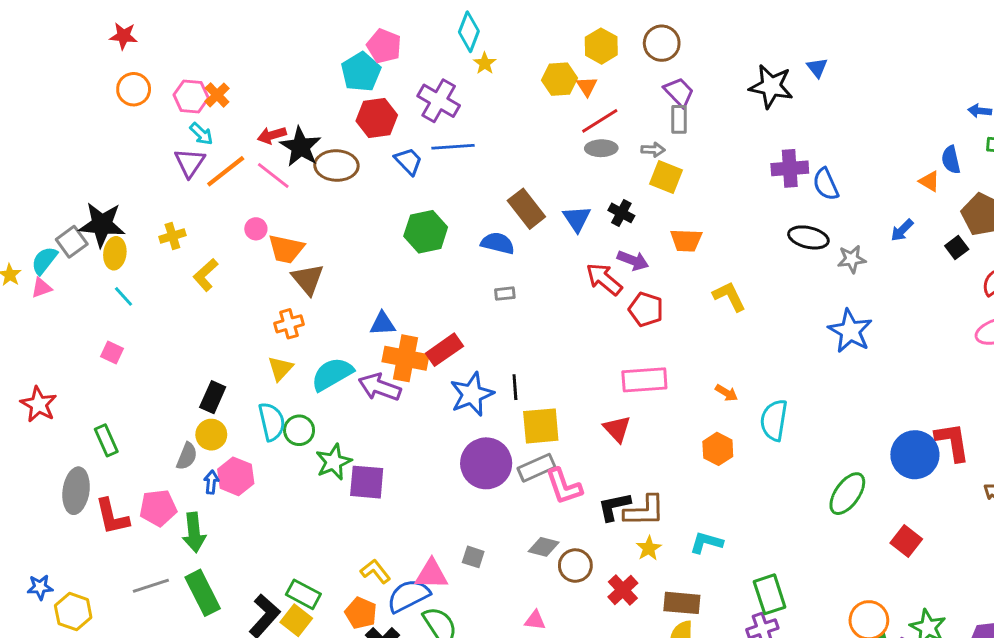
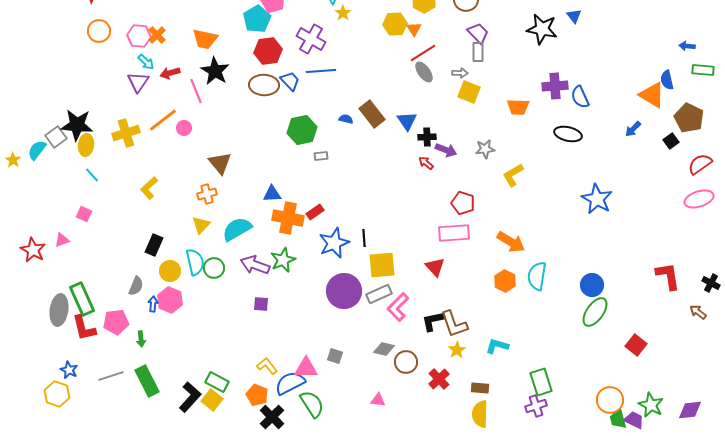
red arrow: (272, 135) -> (170, 73), moved
gray ellipse: (601, 148) -> (424, 72), turned 55
brown ellipse: (336, 165) -> (264, 85), moved
orange line: (226, 171) -> (163, 120), moved
pink line: (273, 176) -> (196, 91), turned 30
orange triangle: (929, 181) -> (652, 95), size x1.8
black cross: (621, 213) -> (427, 137), moved, turned -30
yellow cross: (172, 236) -> (126, 133), size x1.5
orange trapezoid: (686, 240) -> (518, 107), moved
blue semicircle: (498, 243) -> (346, 119), moved, size x0.6
orange trapezoid: (286, 249) -> (205, 39), moved
gray star: (852, 259) -> (485, 149), moved
yellow L-shape: (206, 275) -> (149, 188), moved
red arrow: (604, 279) -> (426, 163), size x0.6
pink triangle: (41, 288) -> (62, 240), moved
gray rectangle: (505, 294) -> (321, 156), moved
yellow L-shape: (729, 296) -> (513, 175), turned -95
red pentagon: (646, 309) -> (463, 203), moved
red rectangle: (444, 350) -> (315, 212), size x0.7
purple arrow: (380, 387) -> (255, 265), moved
orange arrow: (726, 393) -> (511, 242), size x1.8
cyan semicircle: (774, 420) -> (537, 276), moved
yellow circle: (211, 435) -> (170, 271), moved
green rectangle: (106, 440) -> (82, 299), moved, size x1.5
blue circle: (915, 455) -> (592, 285), moved, size x0.7
green star: (334, 462) -> (283, 260), moved
purple square: (367, 482) -> (261, 304), size x0.6
pink L-shape: (564, 486) -> (398, 307), turned 64
brown L-shape: (644, 511) -> (454, 324), turned 72
green arrow: (194, 532) -> (141, 339), size x0.6
blue star: (40, 587) -> (69, 370), moved, turned 30
brown rectangle: (682, 603) -> (480, 388), size x0.7

